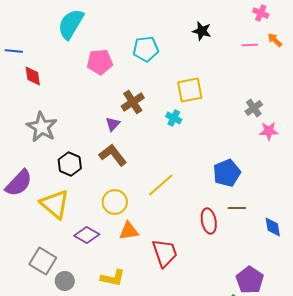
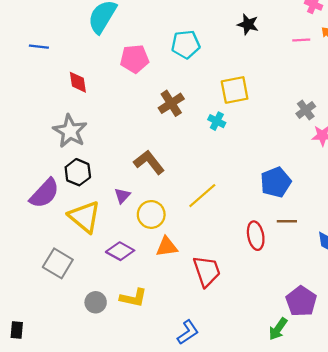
red diamond: (33, 76) -> (78, 82), moved
purple triangle: (113, 124) -> (122, 196), moved
black hexagon: (70, 164) -> (78, 172), moved
gray square: (43, 261) -> (58, 263), moved
yellow L-shape: (113, 278) -> (133, 298), moved

